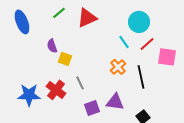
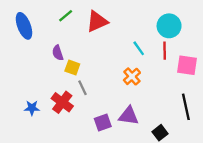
cyan circle: (139, 22) -> (169, 26), moved
red line: (147, 44) -> (165, 51), turned -49
black line: (141, 77) -> (186, 107), moved
gray line: (80, 83) -> (82, 88), moved
blue star: (29, 95) -> (32, 108), size x0.6

